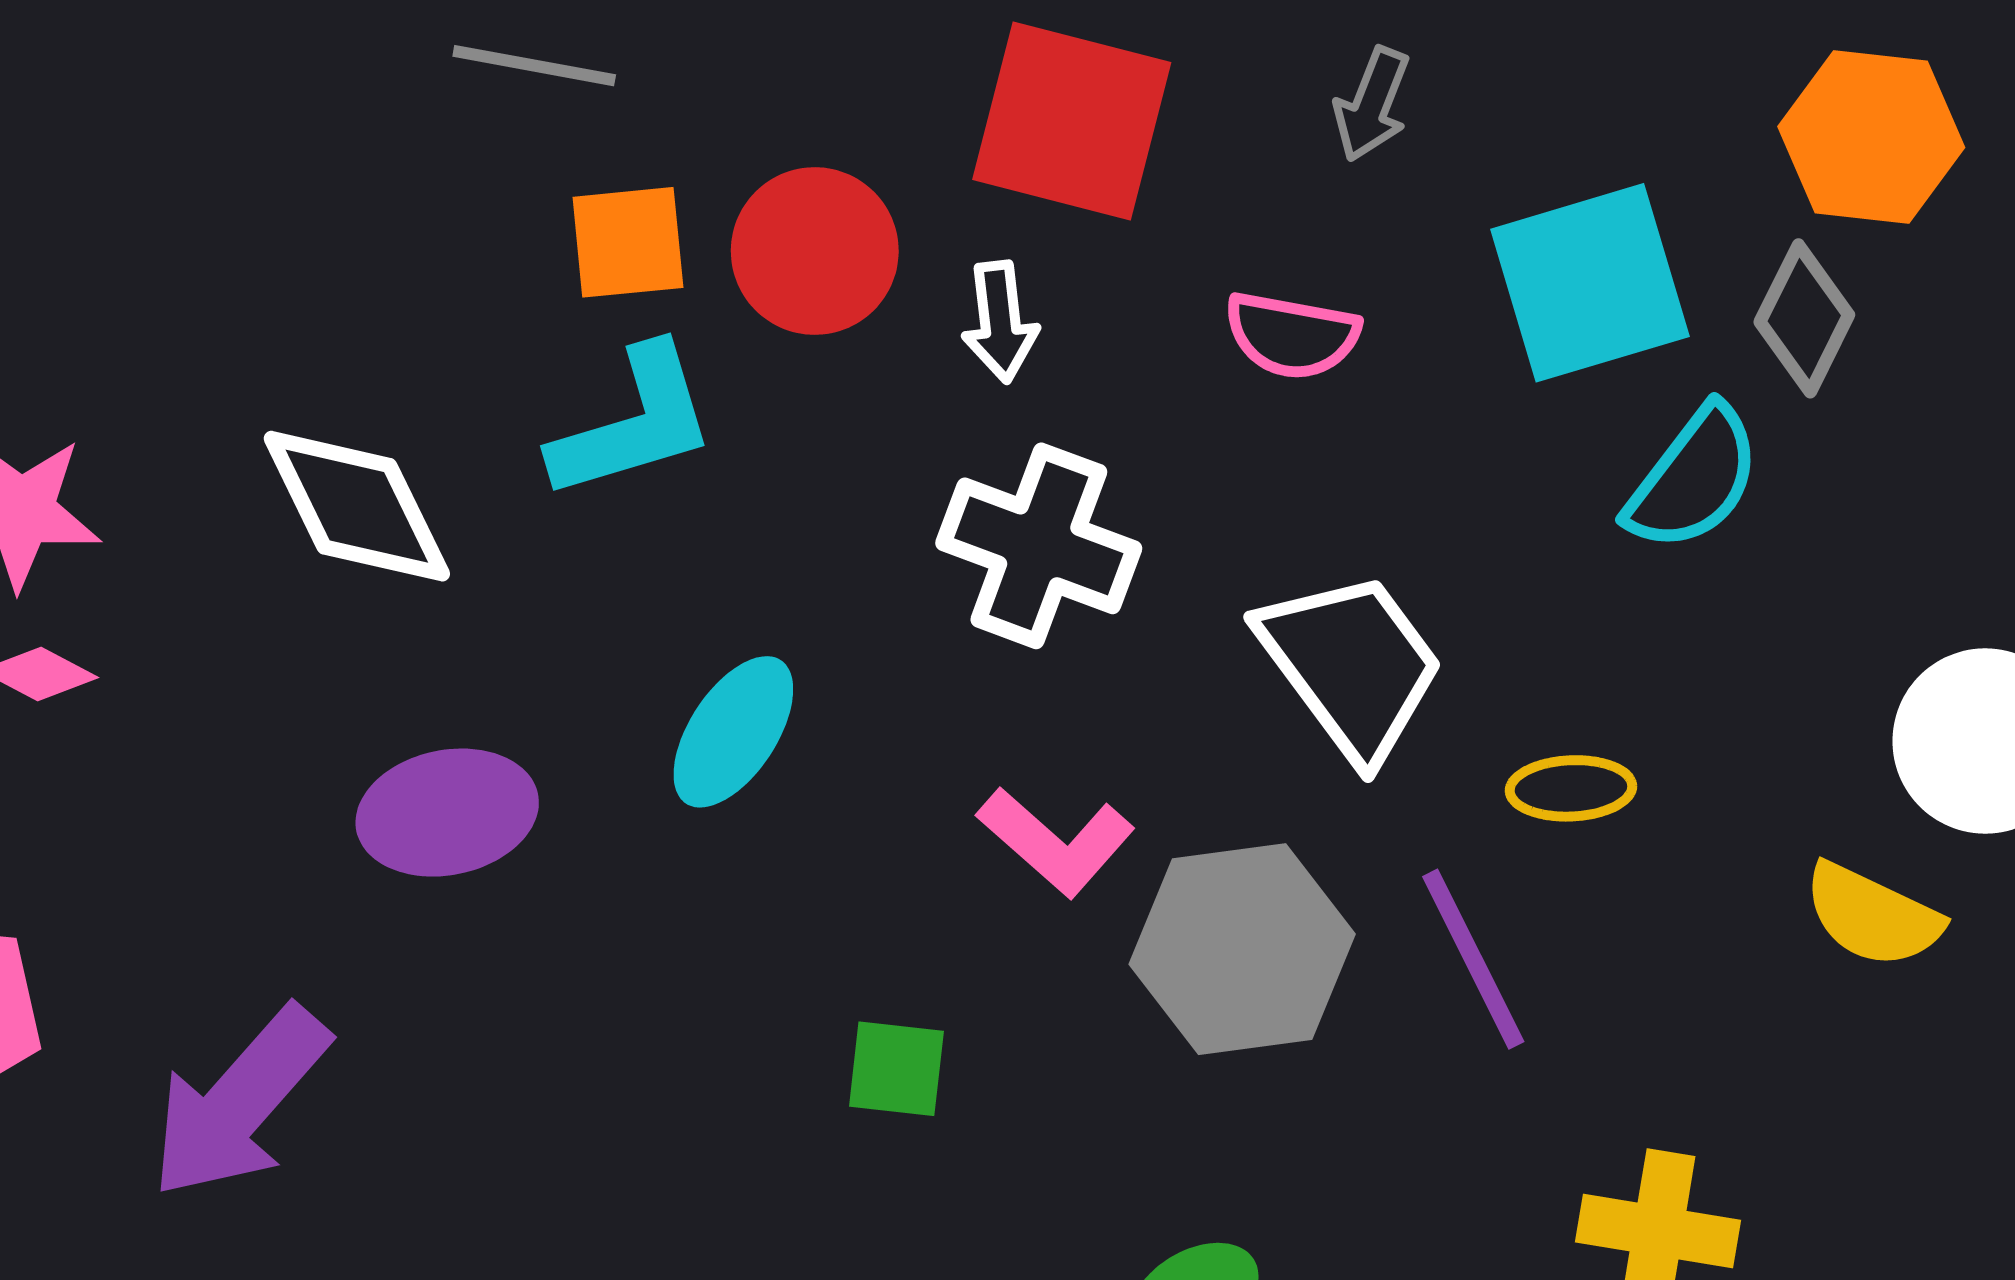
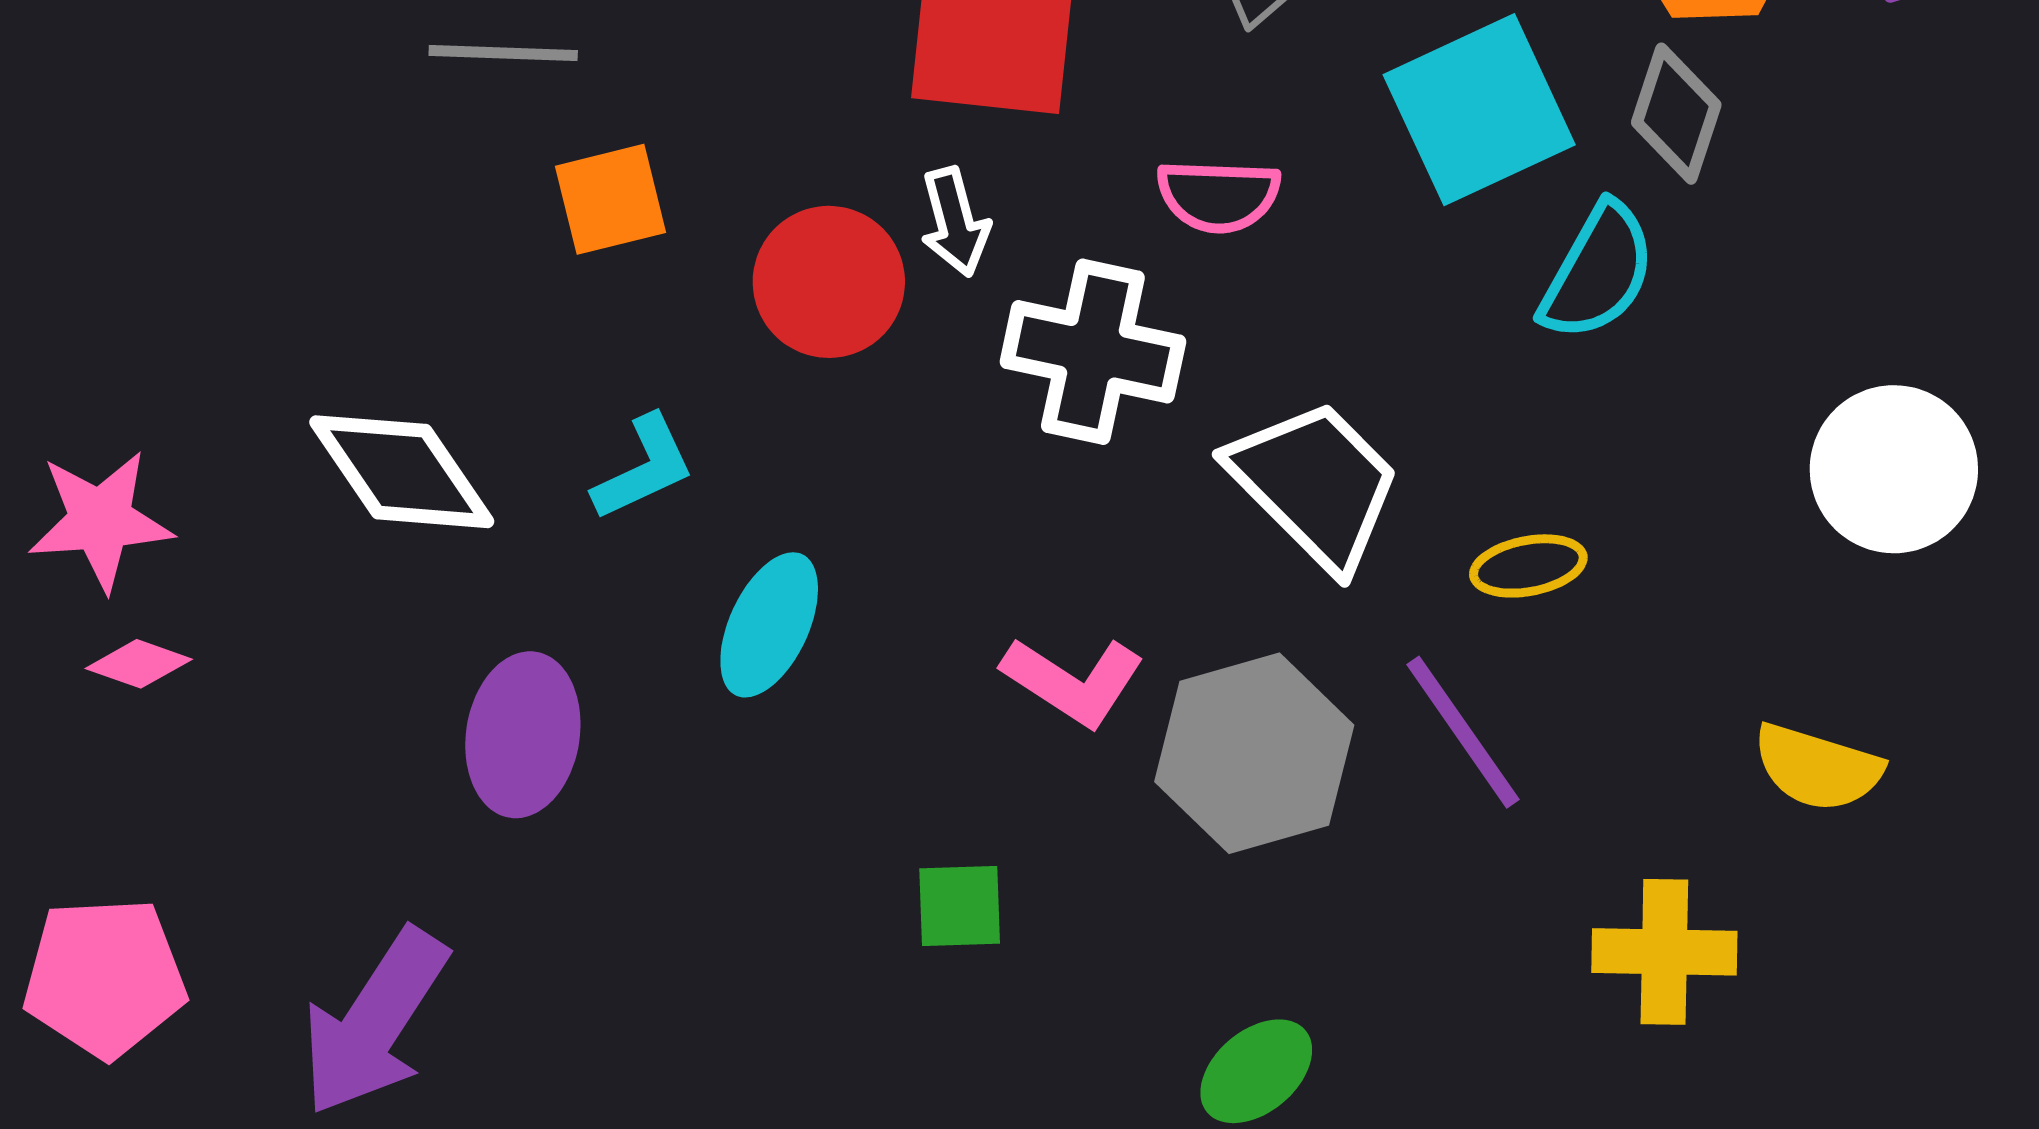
red circle: (815, 251) -> (829, 282), moved
cyan L-shape: (633, 423) -> (644, 468), moved, size x0.7
white cross: (1039, 546) -> (1093, 352), moved
purple ellipse: (447, 813) -> (523, 735), turned -61
yellow semicircle: (1872, 915) -> (1818, 767), moved

